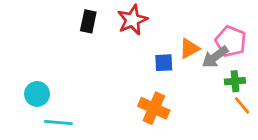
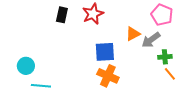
pink pentagon: (231, 41) -> (162, 15), moved
blue square: (164, 63) -> (105, 52), moved, size x1.5

